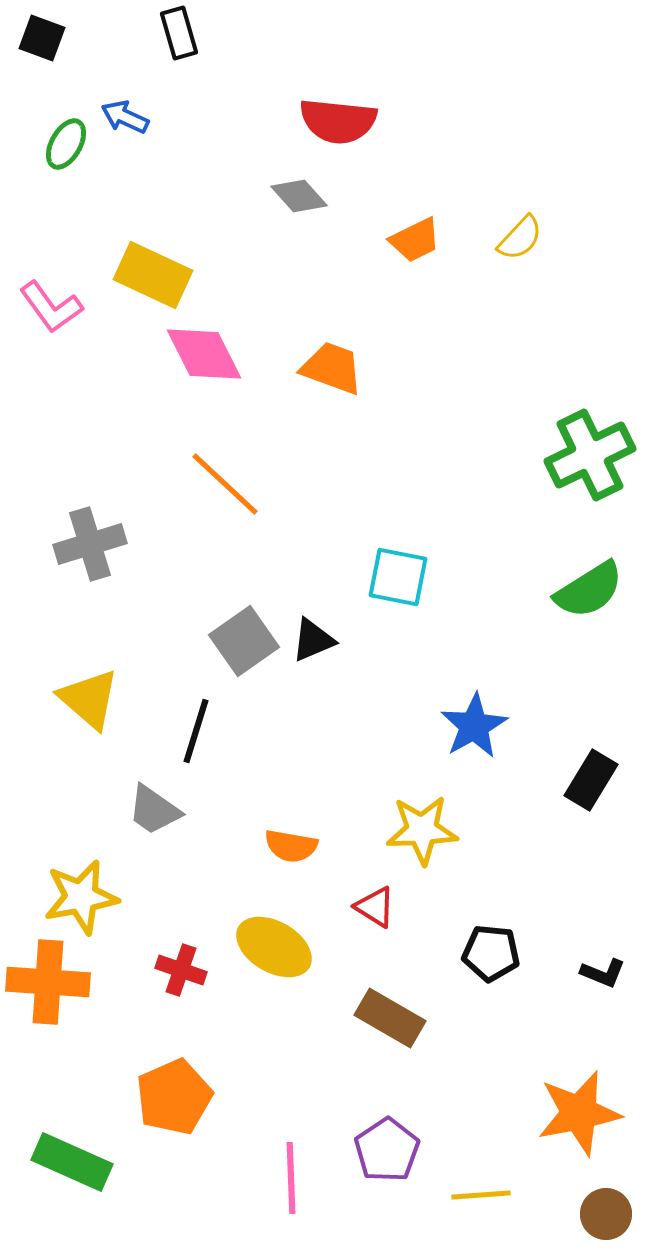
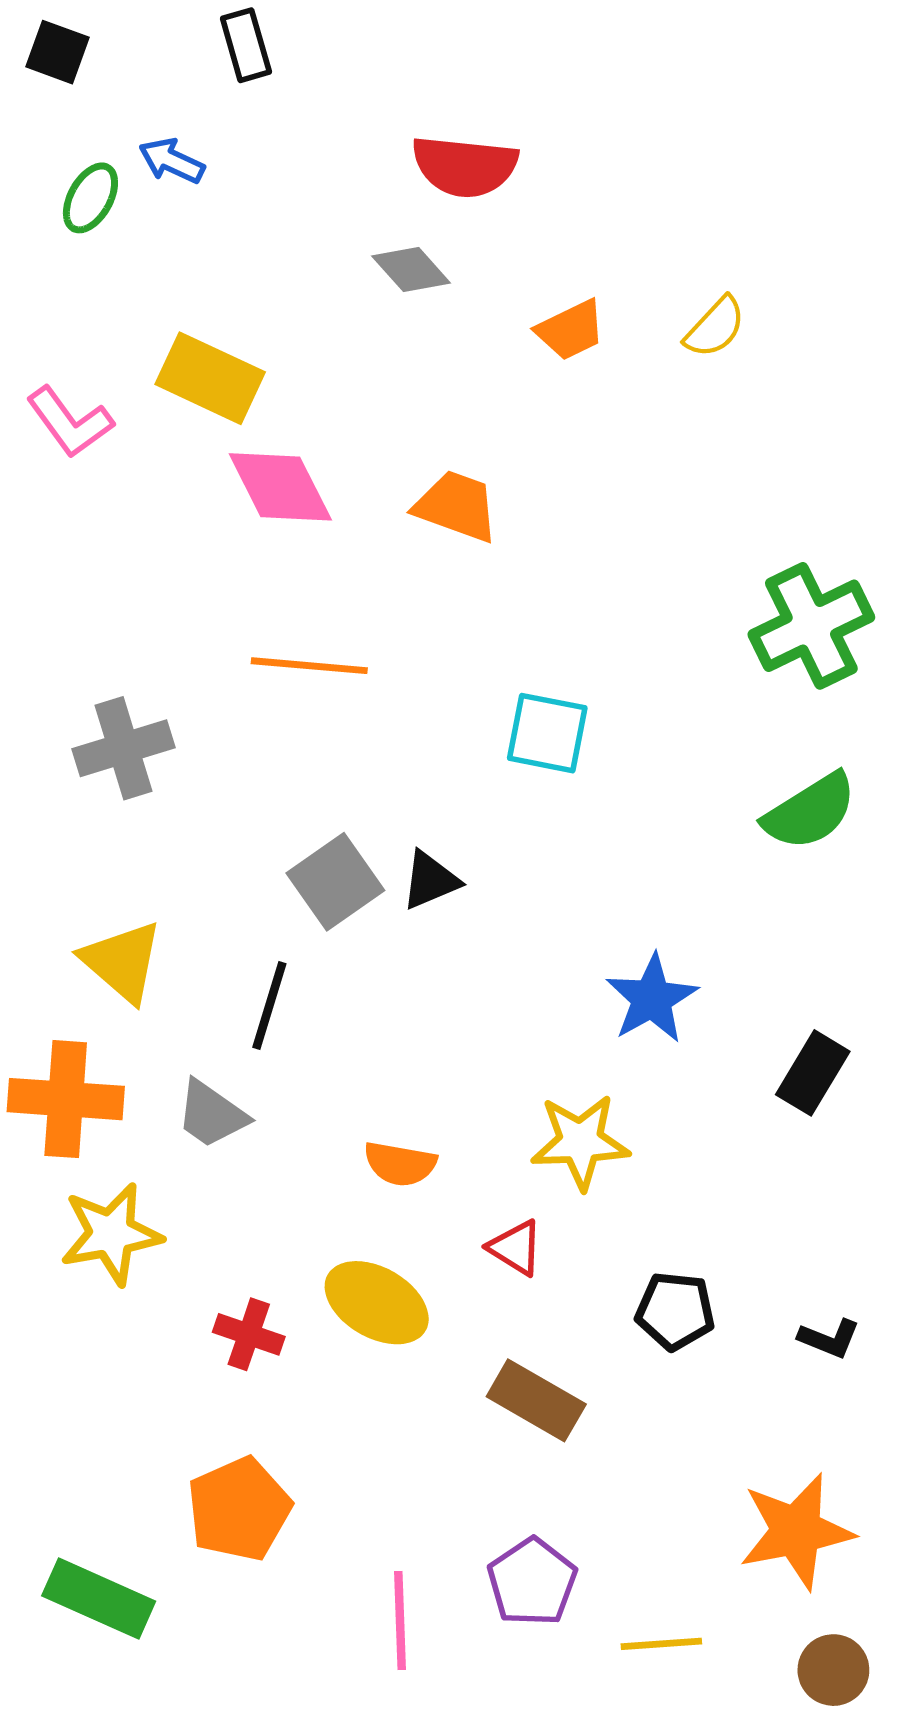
orange line: (225, 484) -> (309, 666), turned -38
cyan square: (398, 577) -> (547, 733), moved
orange cross: (48, 982) -> (66, 1099), moved

